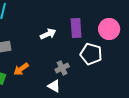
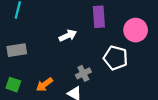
purple rectangle: (76, 28) -> (99, 17), moved
orange arrow: (21, 69) -> (44, 85), moved

